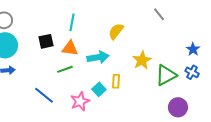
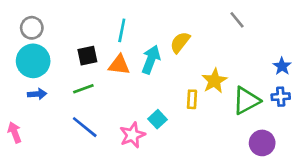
cyan arrow: (98, 57) -> (151, 60), moved, turned -60
green line: (65, 69) -> (83, 89), moved
blue cross: (192, 72) -> (281, 97), turned -32
yellow rectangle: (116, 81) -> (192, 99), moved

